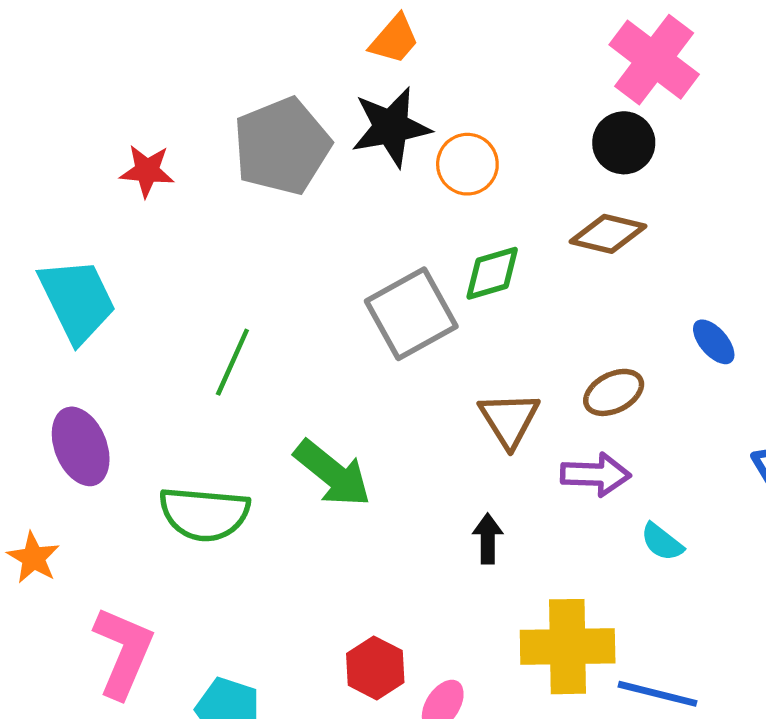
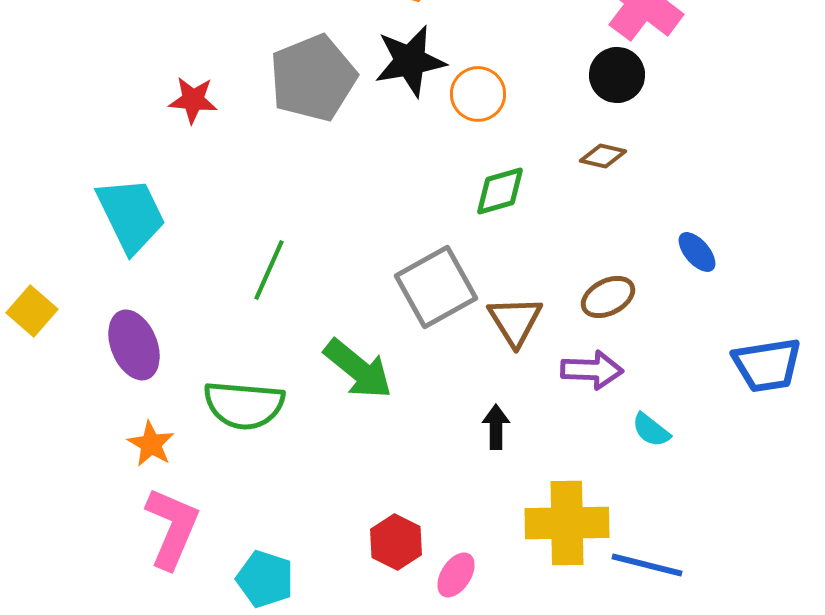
brown diamond: (608, 234) -> (603, 156), size x0.7
gray square: (411, 314) -> (436, 287), moved
orange star: (33, 558) -> (151, 444), moved

